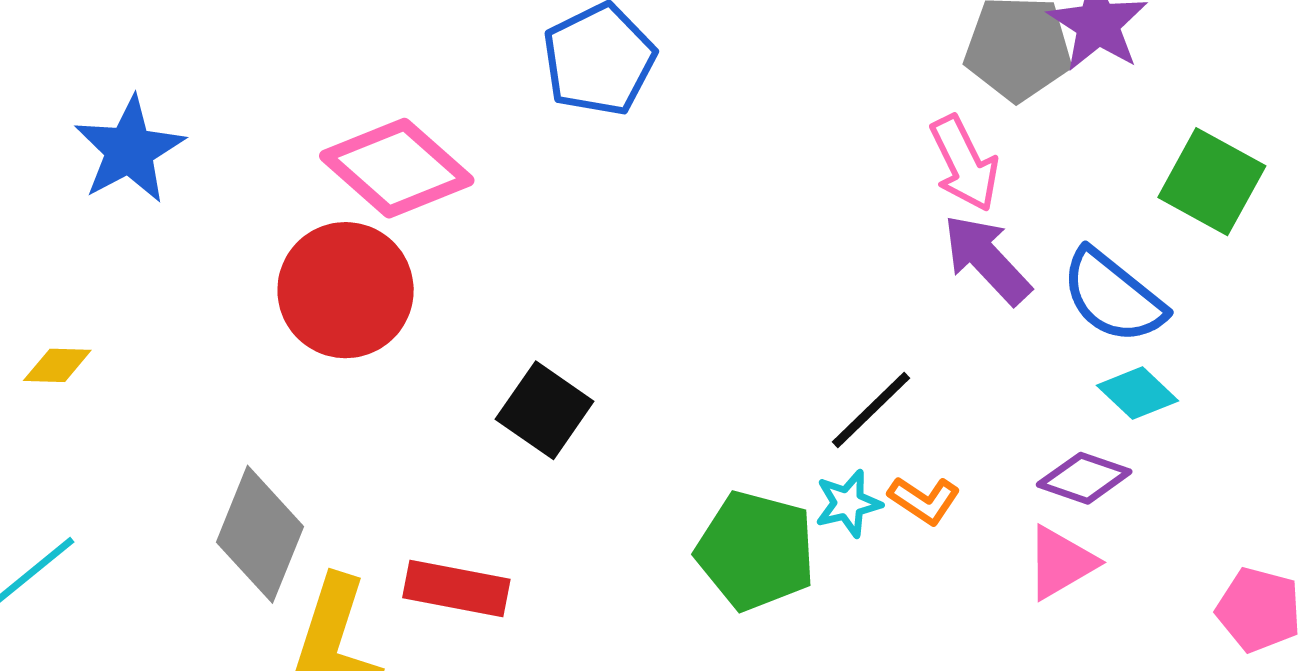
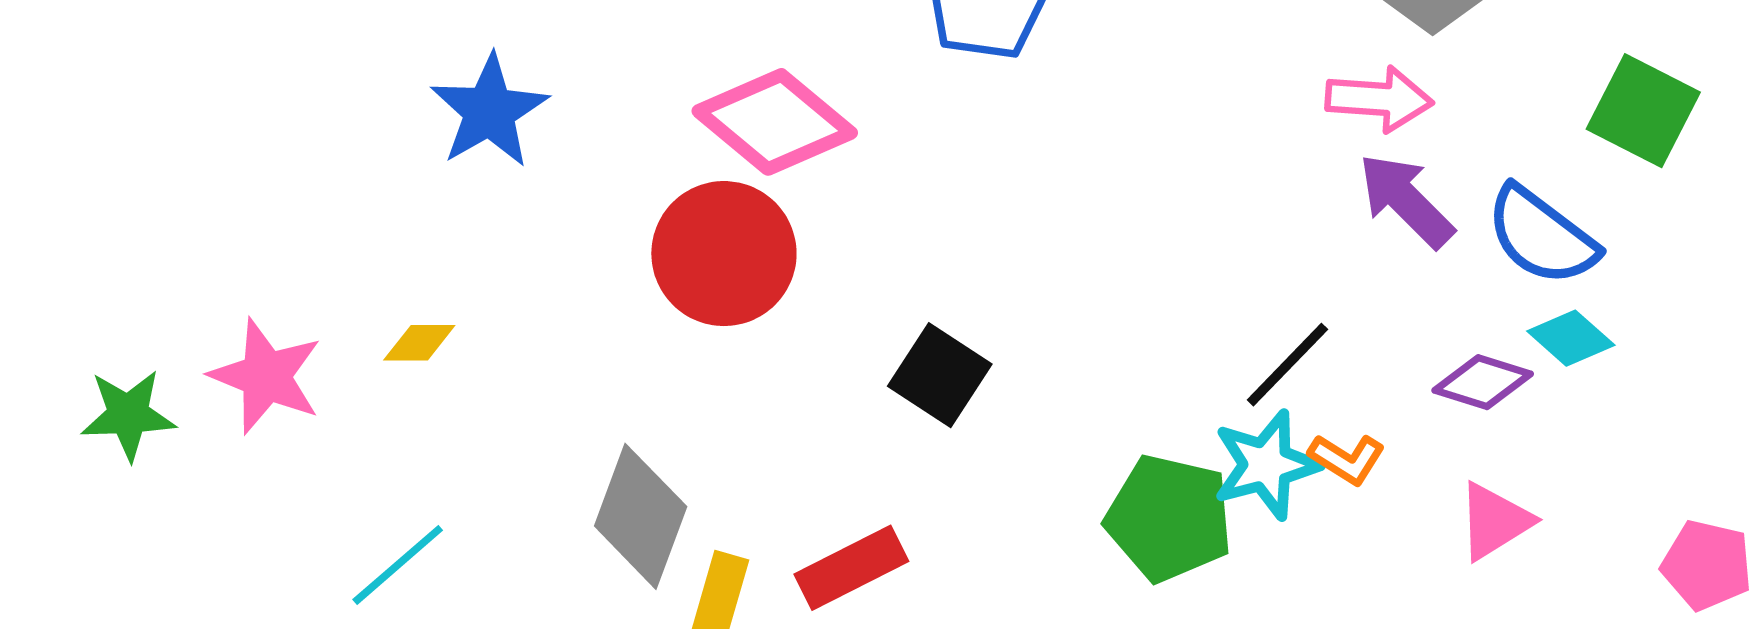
pink arrow: (964, 163) -> (1379, 99), turned -58
purple diamond: (1084, 478) -> (1483, 382), moved
cyan star: (848, 503) -> (1266, 465), size x1.5
red rectangle: (456, 588) -> (851, 568), turned -36

